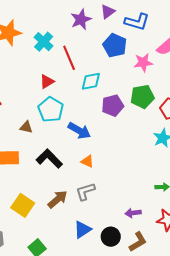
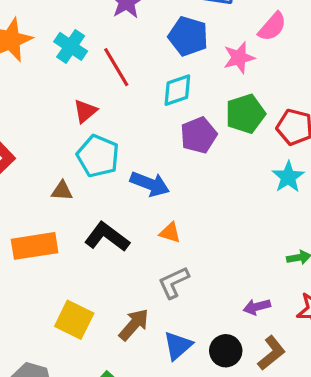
cyan diamond: (91, 81) -> (177, 90), moved
brown arrow: (58, 199) -> (134, 325), moved

